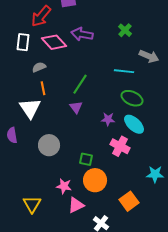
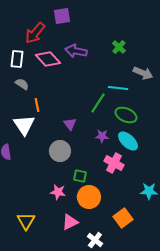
gray semicircle: (39, 67) -> (22, 84), moved, turned 56
green line: (80, 84) -> (98, 103), moved
gray circle: (49, 145) -> (60, 151), moved
pink star: (64, 186) -> (58, 192), moved

